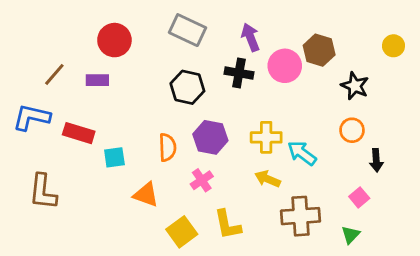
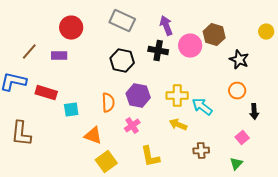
brown cross: (300, 216) -> (201, 151), size x0.6
yellow square: (182, 232) -> (106, 162), moved

